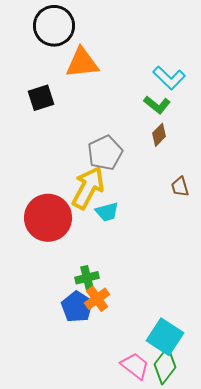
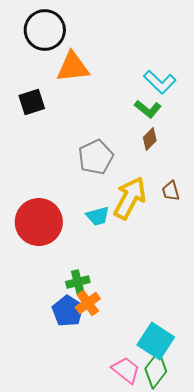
yellow arrow: (88, 188) -> (130, 198), moved

